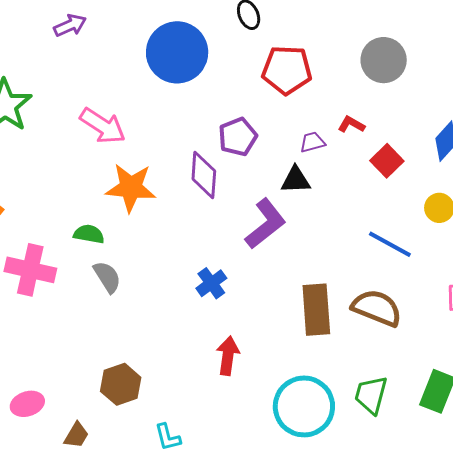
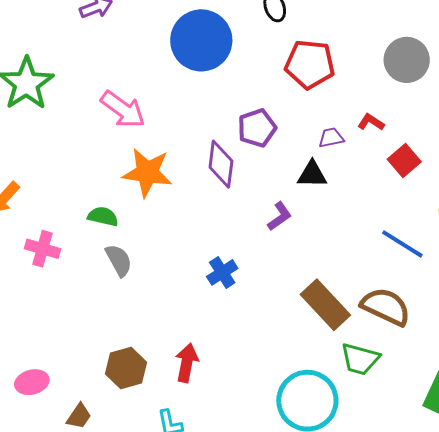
purple L-shape: (265, 224) -> (280, 216), size x0.6
pink cross: (30, 270) -> (42, 249), size x0.7
brown rectangle: (316, 310) -> (325, 305), turned -42
red arrow: (228, 356) -> (187, 363), moved
green trapezoid: (371, 395) -> (360, 359), moved, turned -93

